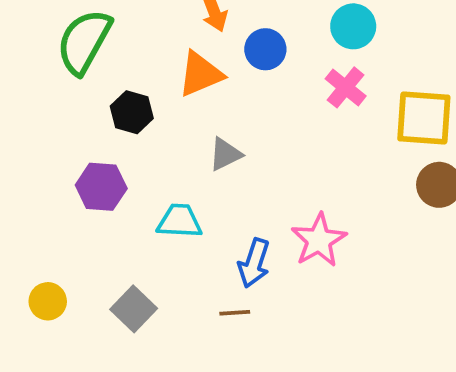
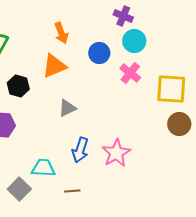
blue circle: (265, 49) -> (99, 53), moved
cyan trapezoid: (179, 221) -> (43, 168), moved
blue arrow: (254, 263) -> (80, 150), moved

